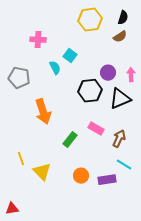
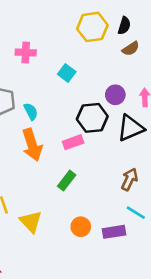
black semicircle: (123, 18) -> (124, 26), moved
cyan semicircle: (55, 68) -> (31, 111), moved
pink rectangle: (96, 129) -> (73, 142), moved, turned -49

